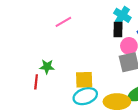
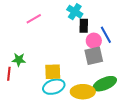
cyan cross: (122, 15) -> (75, 12), moved

